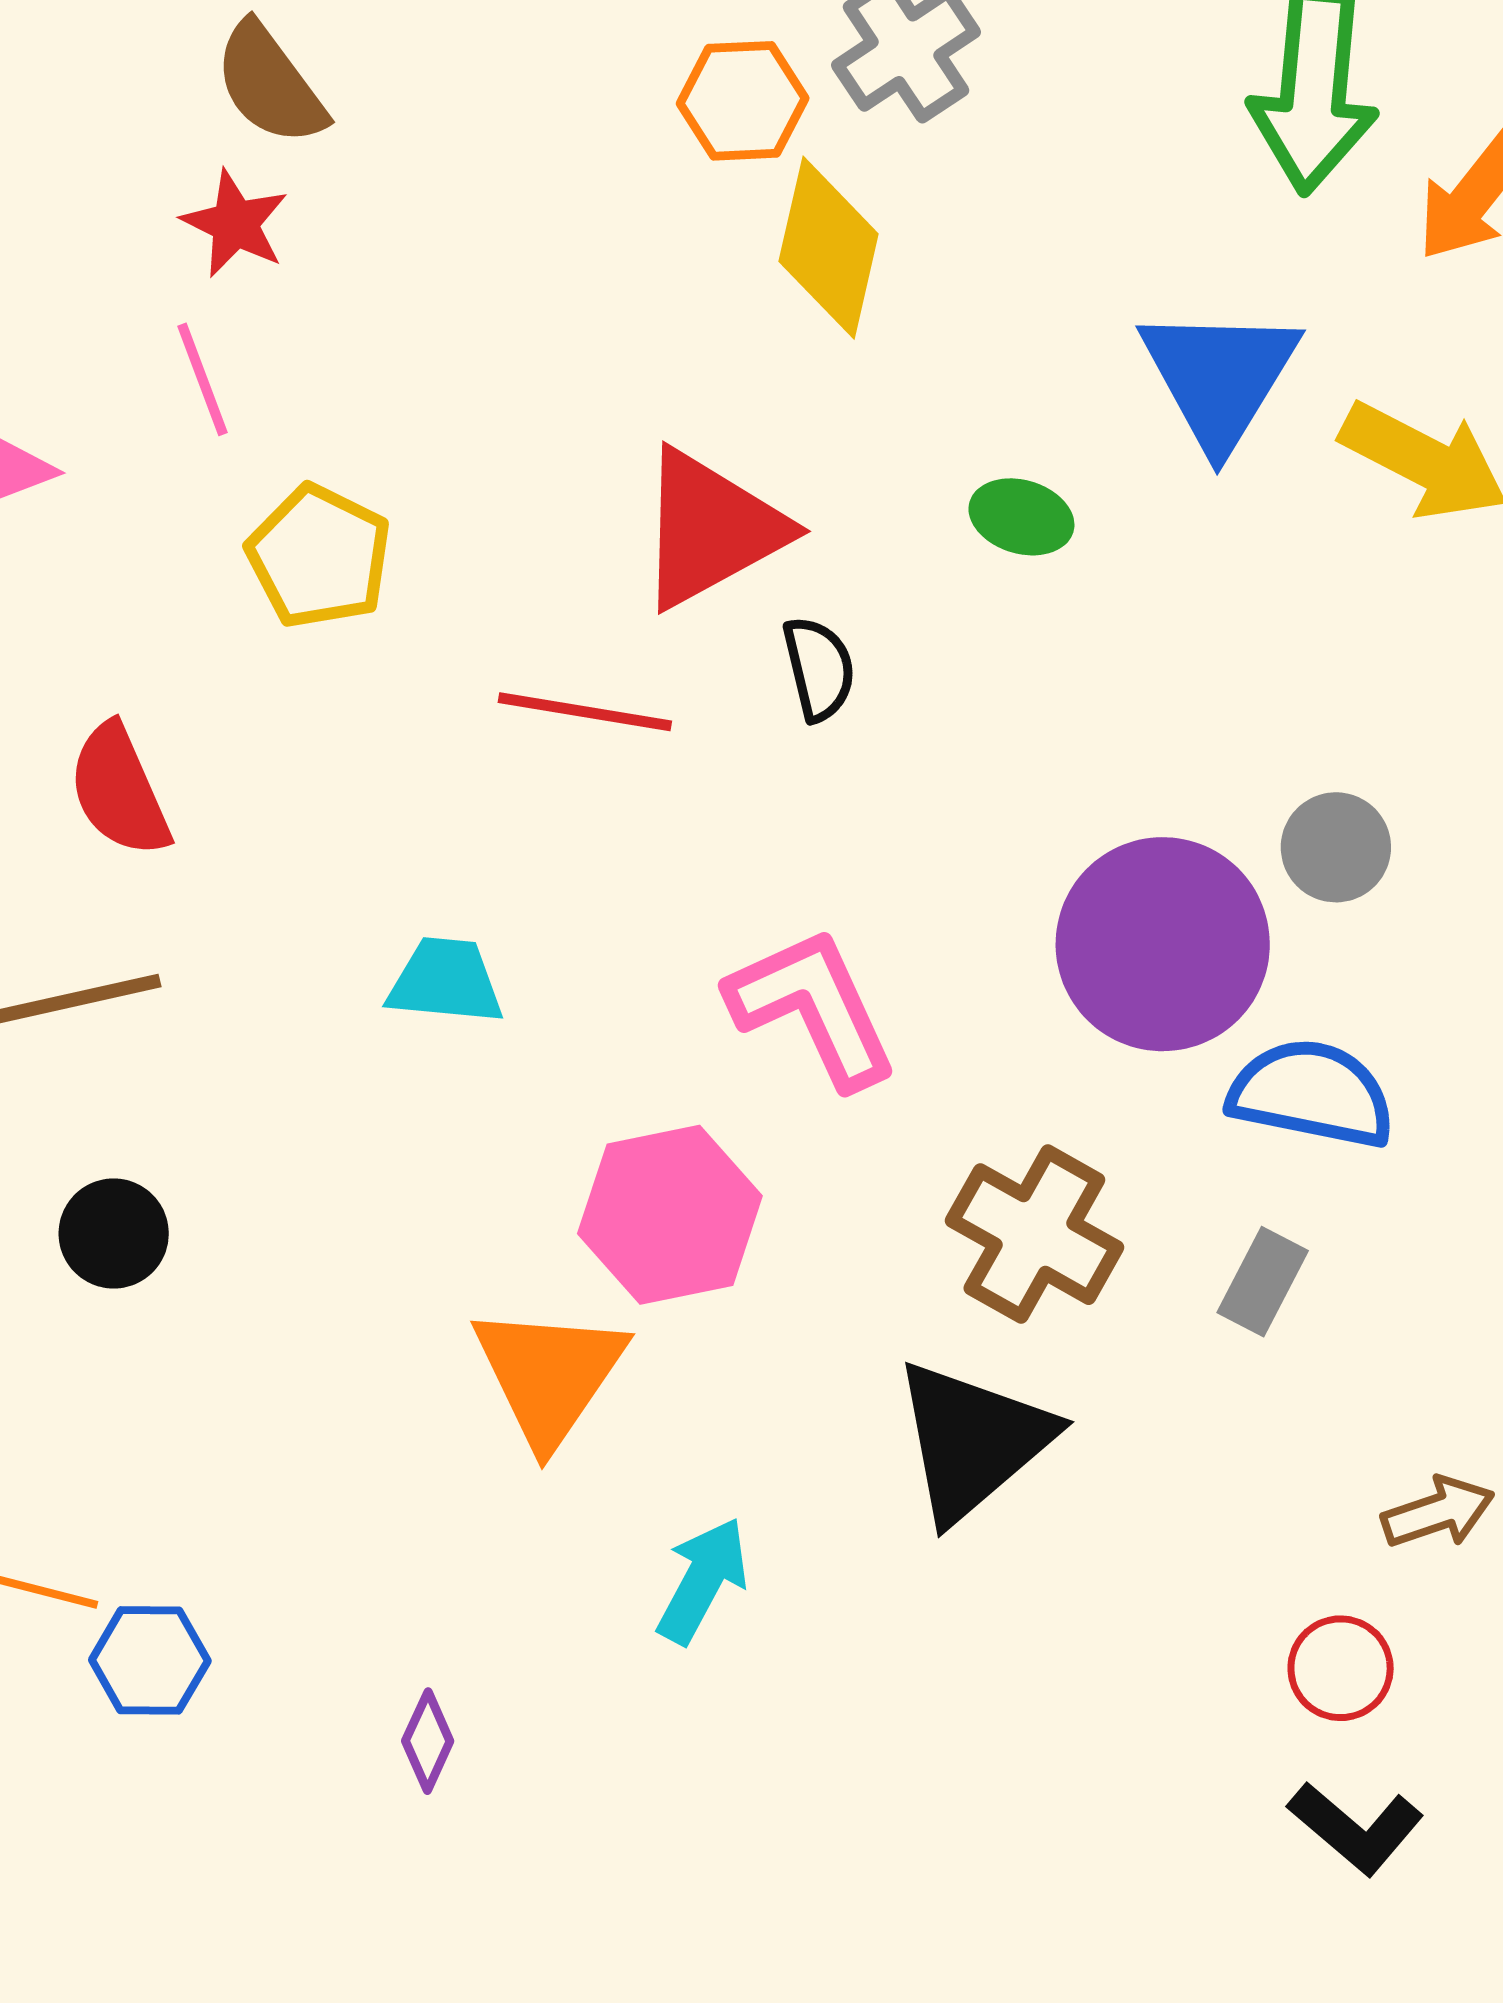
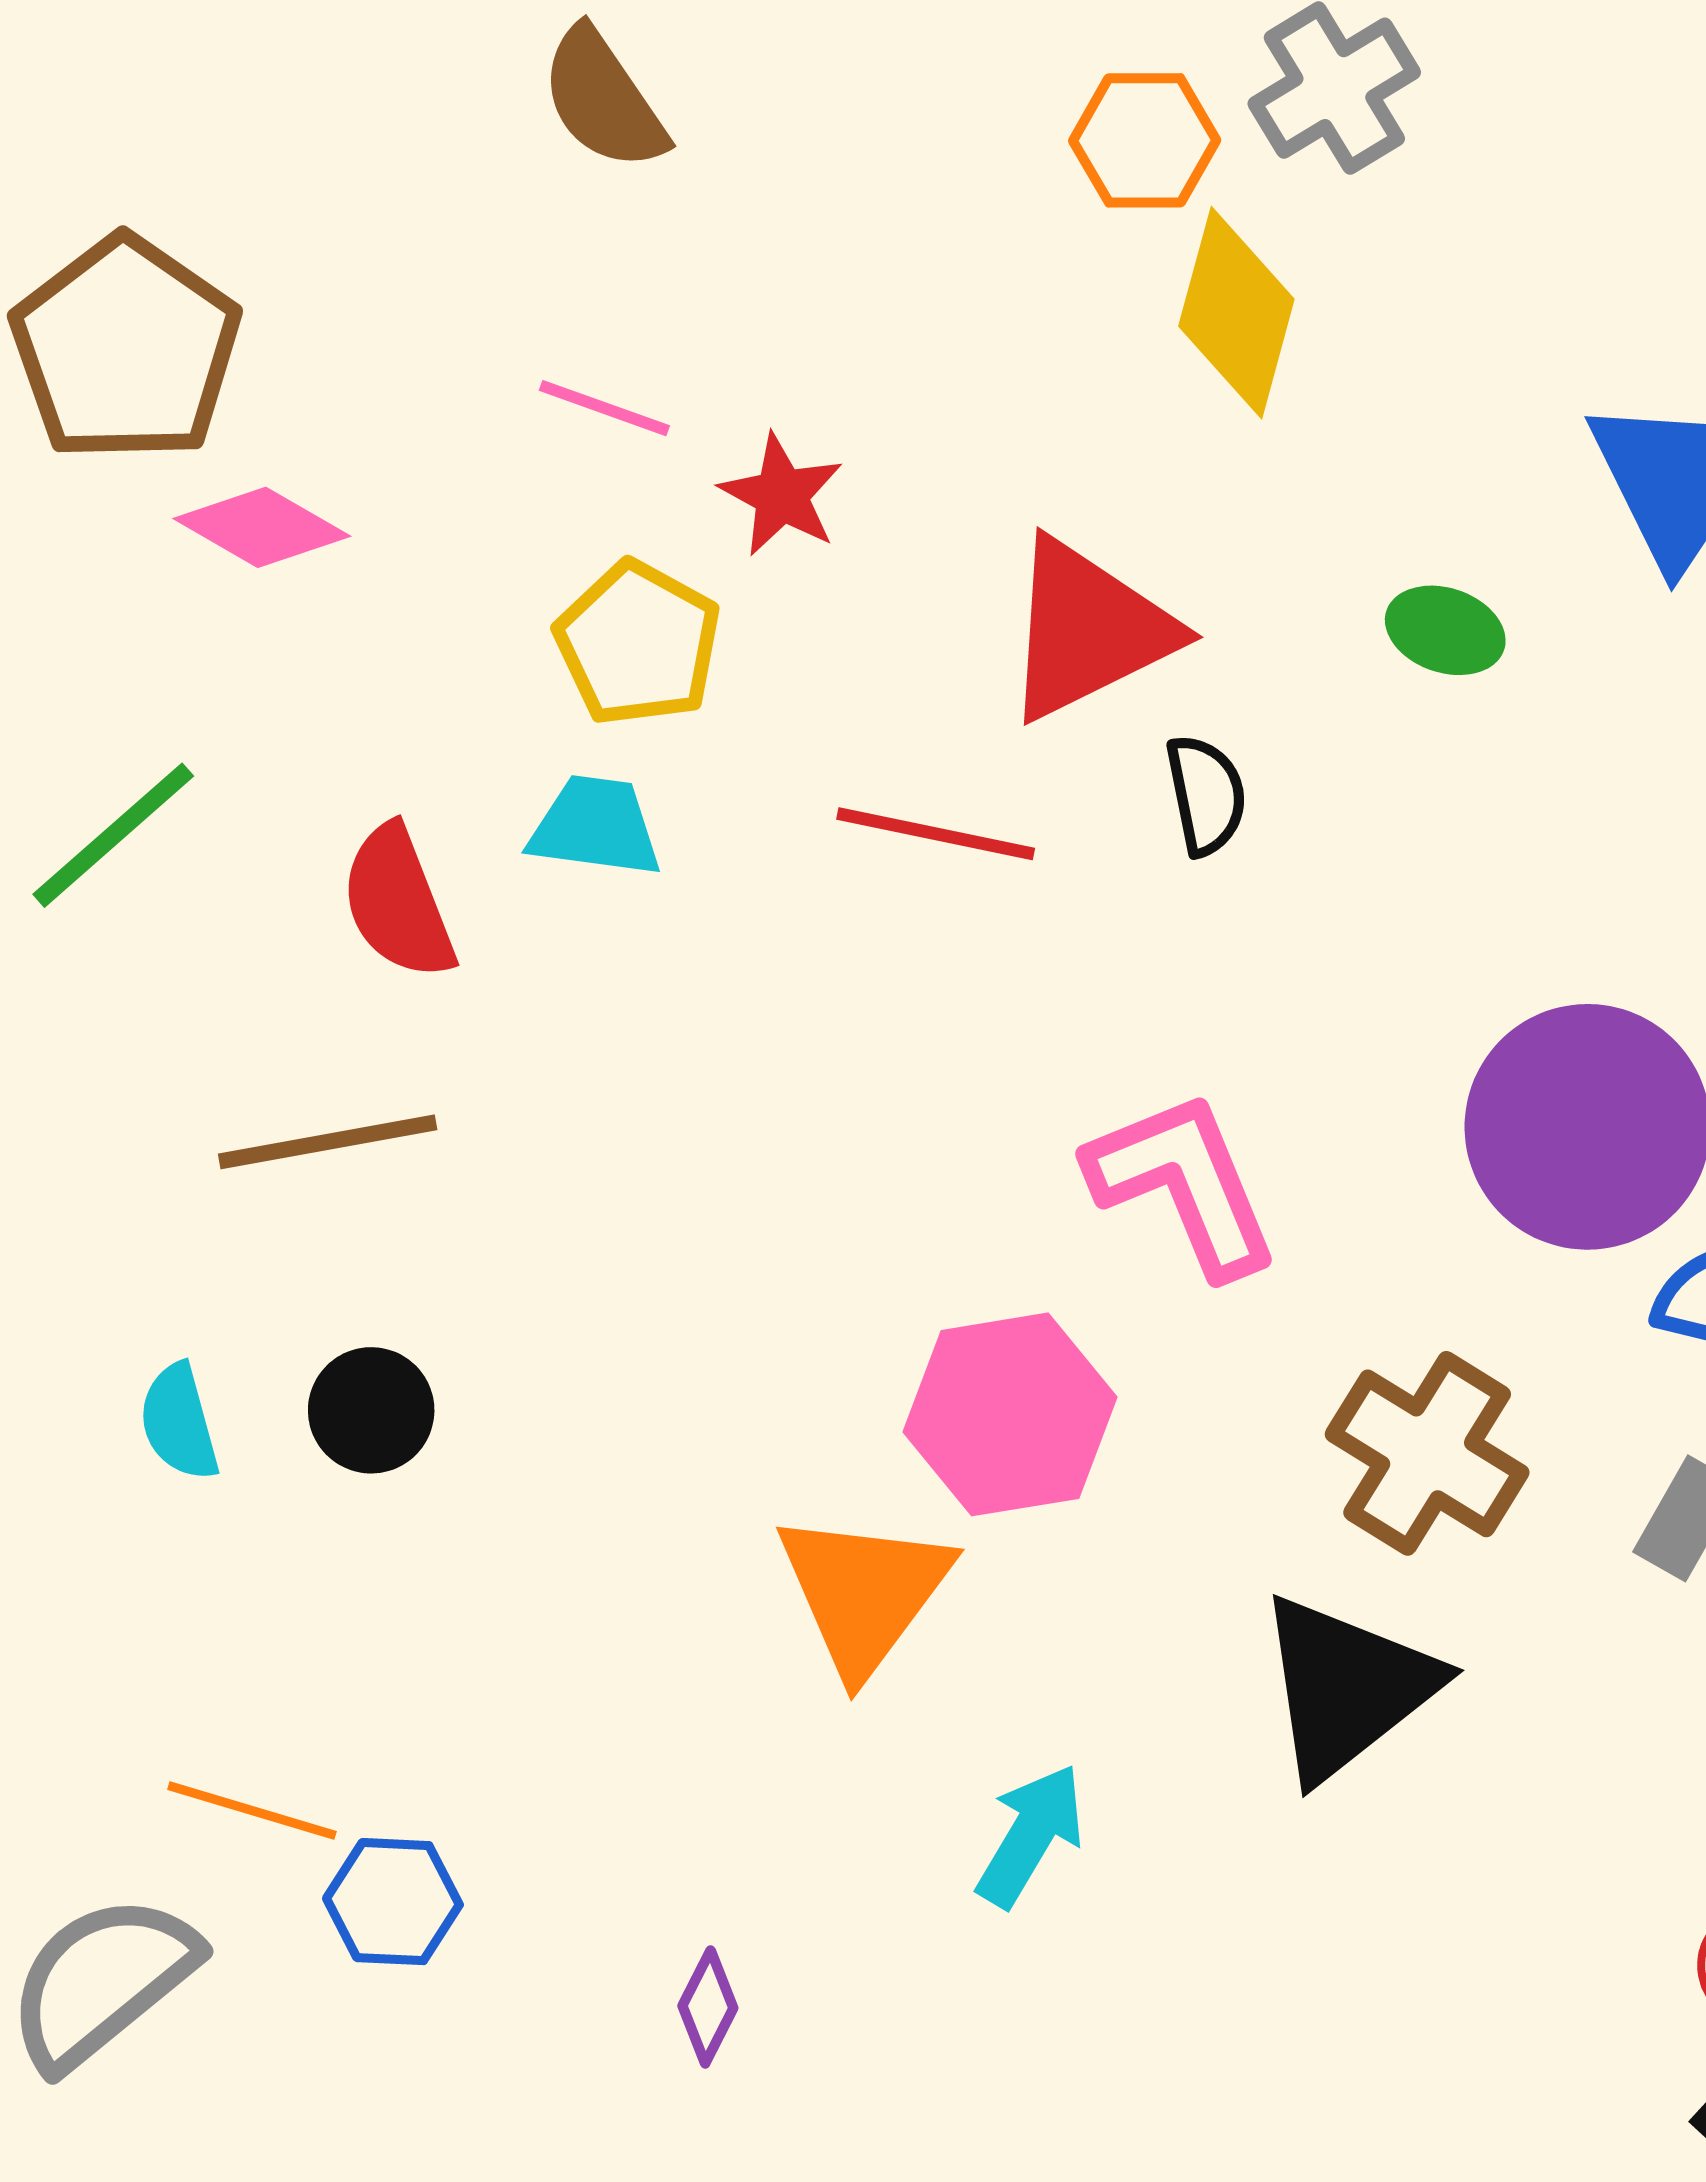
red star: (235, 224) -> (782, 495), moved
pink line: (202, 379) -> (604, 408), moved, turned -52
cyan trapezoid: (446, 981) -> (595, 826), moved

